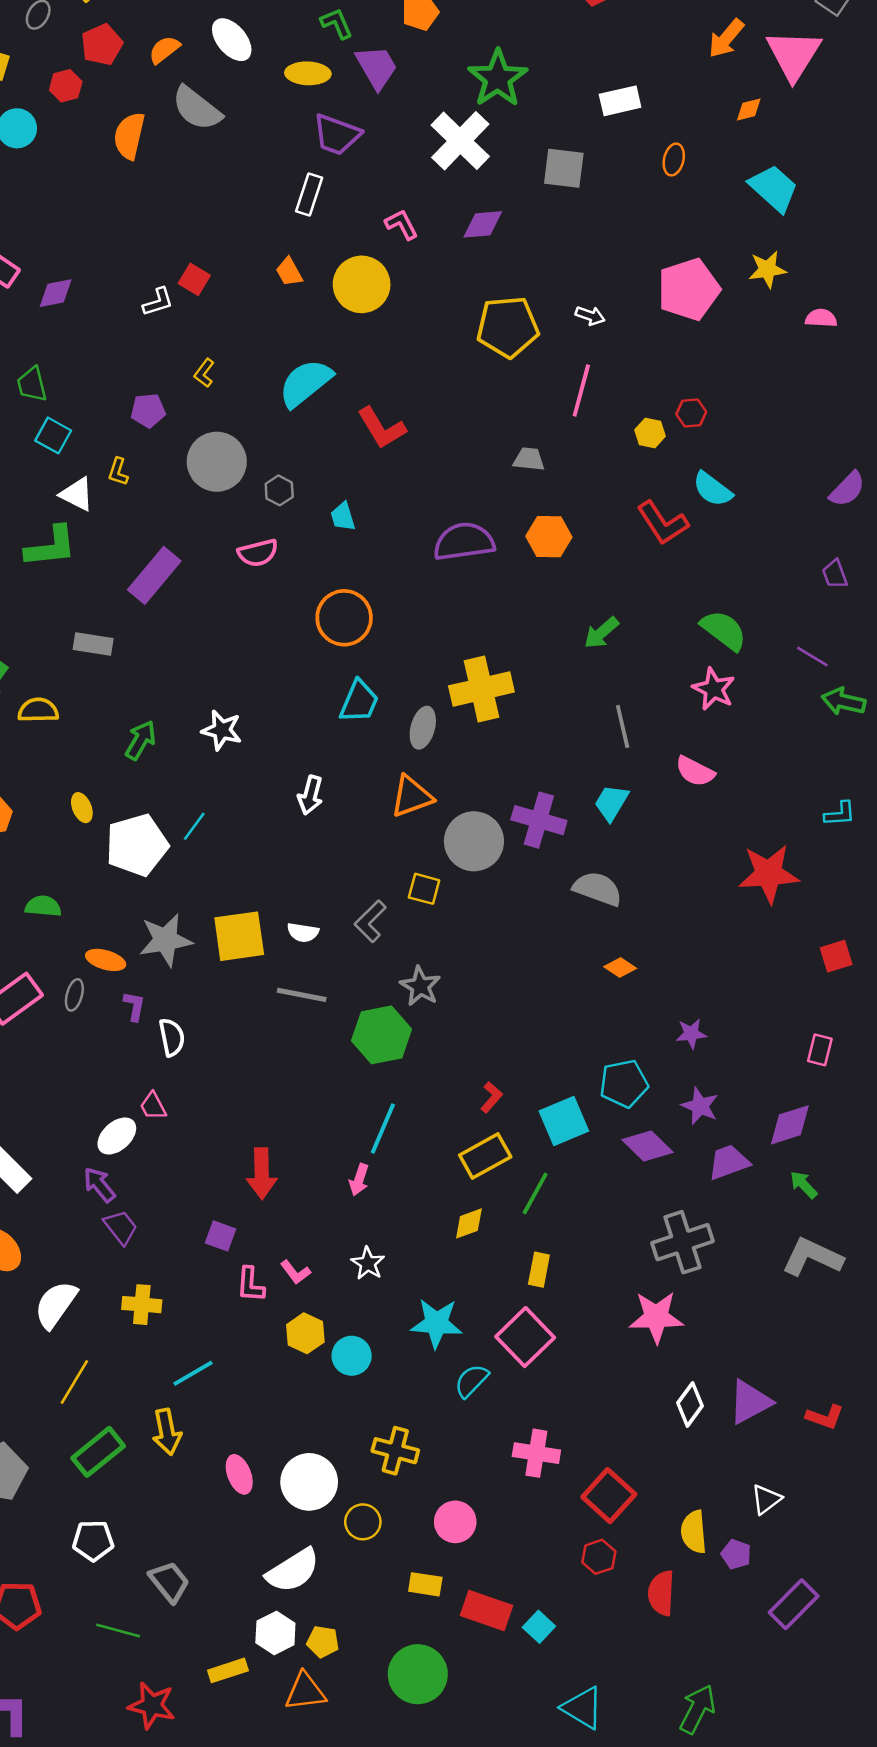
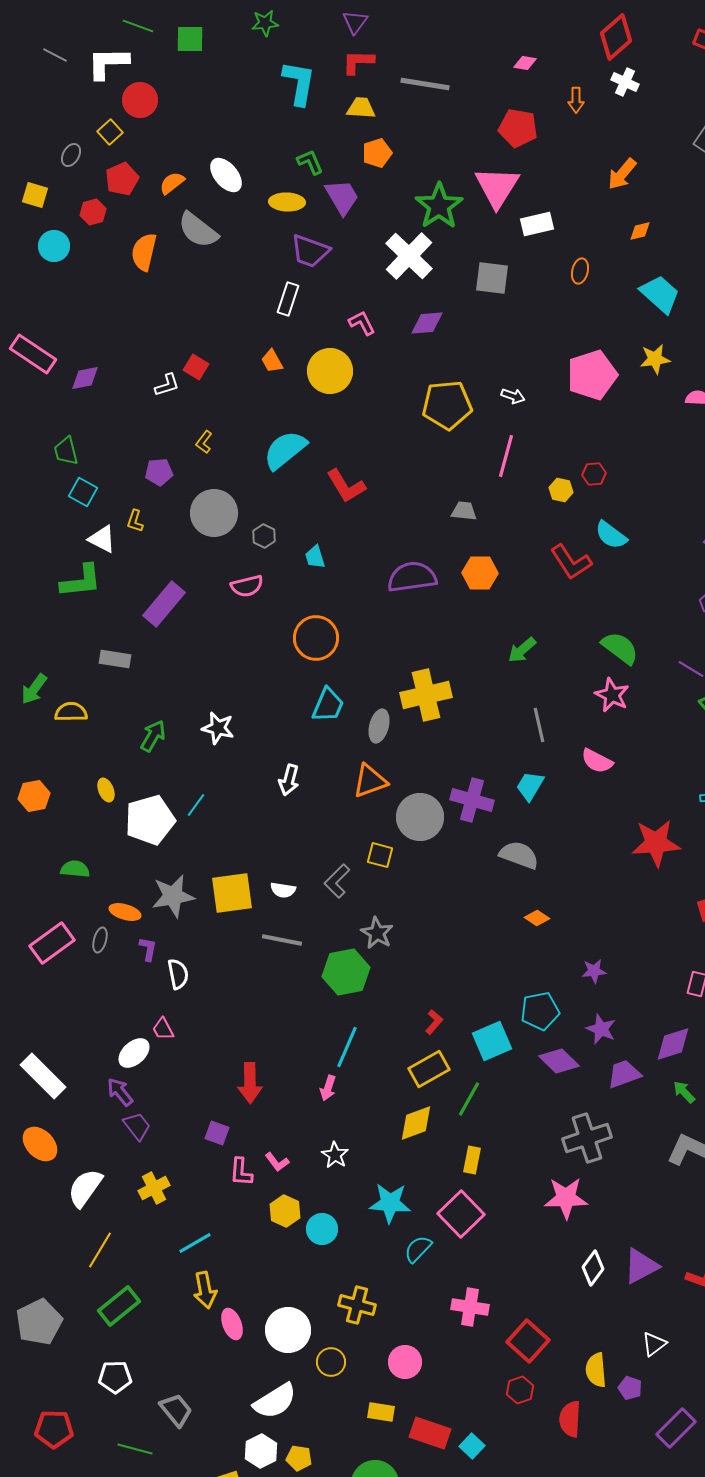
pink triangle: (794, 55) -> (497, 187), moved
yellow diamond: (469, 1223) -> (416, 1123), size x1.4
yellow cross: (142, 1305) -> (154, 1188), turned -32
yellow arrow: (167, 1432) -> (205, 1290), moved

